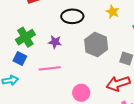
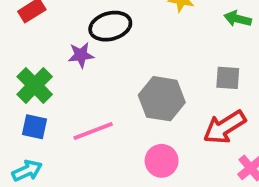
purple star: (55, 42) -> (81, 55), moved
gray hexagon: (96, 45) -> (162, 99), moved

